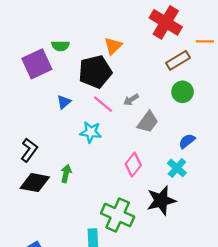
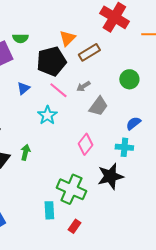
brown rectangle: (178, 60) -> (89, 52), moved
cyan star: (91, 132) -> (47, 115), turned 30
cyan cross: (177, 168) -> (124, 147), turned -36

